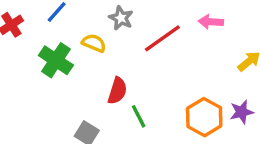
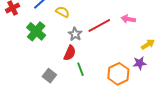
gray star: (121, 18) -> (75, 34), moved
yellow semicircle: (94, 43) -> (62, 12), moved
purple star: (242, 112) -> (140, 63), moved

